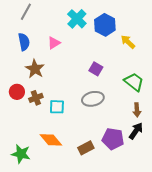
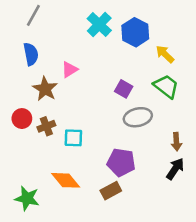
pink triangle: (54, 43) -> (70, 70), moved
green trapezoid: (134, 82) -> (166, 86), moved
gray ellipse: (93, 99) -> (138, 117), moved
purple pentagon: (113, 139) -> (121, 162), moved

